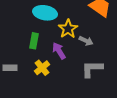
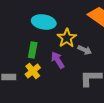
yellow cross: (42, 68) -> (33, 71), moved

